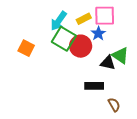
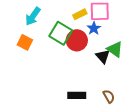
cyan arrow: (59, 21) -> (33, 16), moved
black triangle: (108, 63) -> (103, 56), turned 35
black rectangle: (94, 86) -> (77, 95), moved

